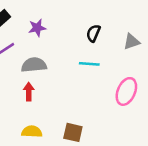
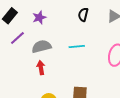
cyan line: (89, 64) -> (77, 46), moved

